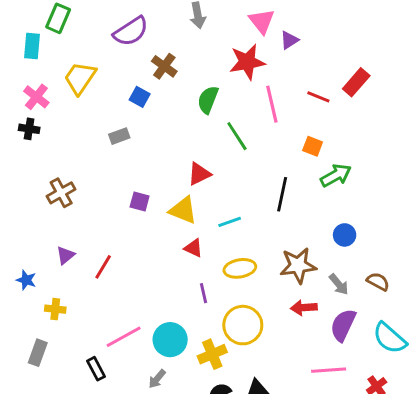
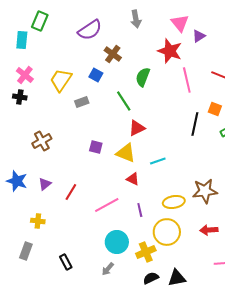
red star: (247, 62) -> (170, 51), turned 30
yellow trapezoid: (80, 78) -> (61, 80), moved
green line: (237, 136) -> (124, 101), moved
black line: (282, 194) -> (195, 124), moved
yellow ellipse: (240, 268) -> (174, 202), moved
blue star: (26, 280) -> (17, 181), moved, size x1.5
red arrow: (304, 308) -> (209, 230), moved
pink line: (124, 337) -> (107, 205), moved

